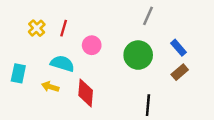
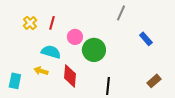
green circle: (138, 55) -> (94, 50), moved
brown rectangle: (180, 72) -> (154, 81), moved
cyan rectangle: (18, 73) -> (15, 81), moved
black line: (148, 105) -> (108, 86), moved

